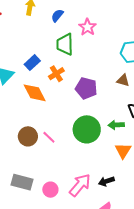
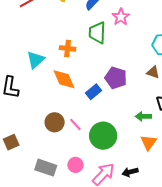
blue rectangle: (32, 63) -> (93, 92), moved
orange cross: (56, 74) -> (68, 48), moved, turned 35
green circle: (87, 129) -> (103, 136), moved
pink circle: (50, 190) -> (75, 165), moved

